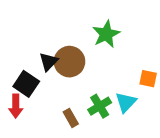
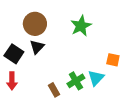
brown circle: (69, 62) -> (35, 24), moved
black square: (26, 84) -> (14, 54), moved

